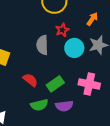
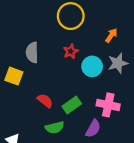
red star: (62, 30) -> (71, 51), moved
gray semicircle: (42, 45) -> (32, 52), moved
purple semicircle: (64, 106) -> (93, 129), moved, turned -54

